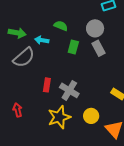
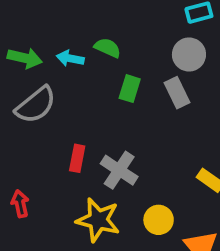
gray circle: (95, 28) -> (189, 54), moved
cyan arrow: (42, 40) -> (70, 58), moved
yellow star: (59, 117) -> (98, 220), turned 30

